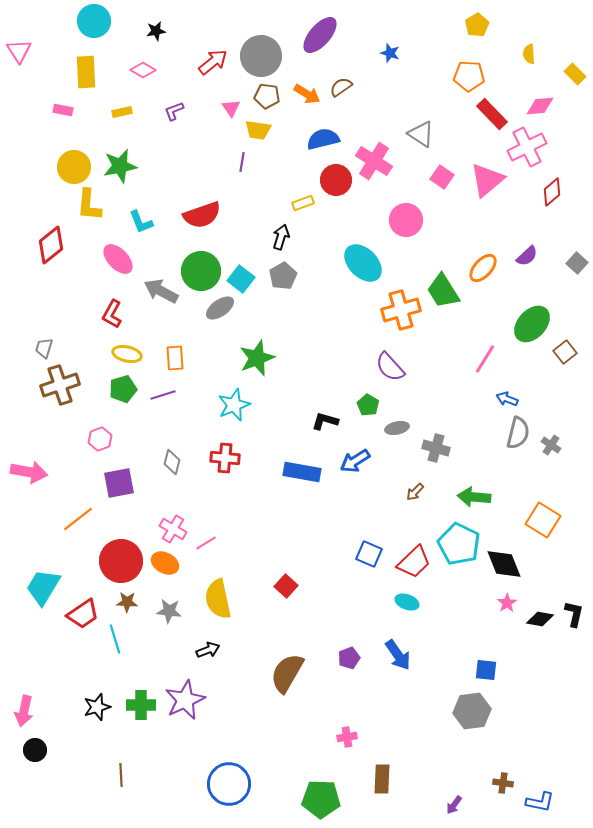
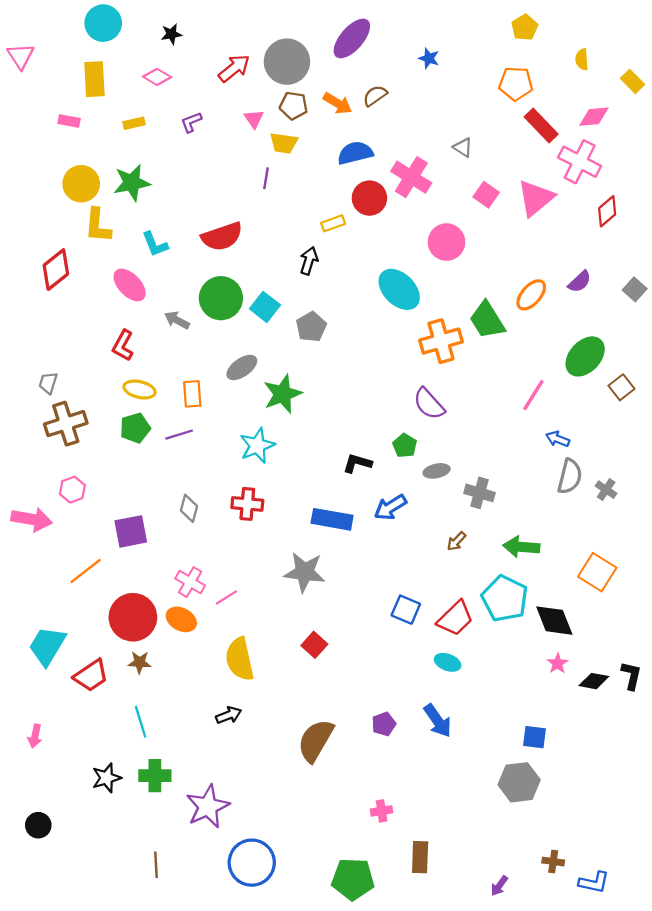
gray triangle: (421, 134) -> (463, 147), size x0.7
pink cross: (527, 147) -> (580, 162), turned -36
gray pentagon: (283, 276) -> (311, 327), moved
gray arrow: (161, 291) -> (177, 320), size x0.7
gray ellipse: (220, 308) -> (242, 367), moved
pink hexagon: (100, 439) -> (72, 490), moved
gray star: (169, 611) -> (305, 572), moved, size x1.5
cyan line: (115, 639) -> (141, 722), moved
purple star: (185, 700) -> (208, 806), moved
pink arrow: (24, 711) -> (35, 736), moved, size x0.7
brown line: (121, 775) -> (156, 865), moved

